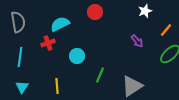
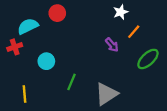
red circle: (95, 12) -> (57, 13), moved
orange line: (166, 30) -> (134, 32), moved

